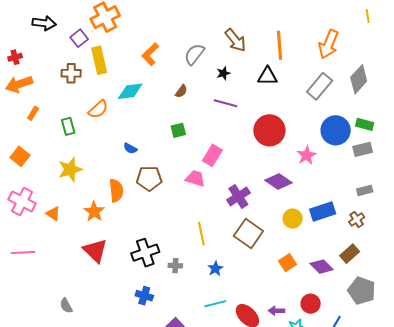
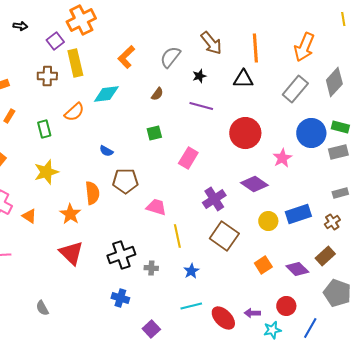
black arrow: (44, 23) -> (20, 26), size x0.6
pink trapezoid: (195, 178) -> (156, 207), moved

